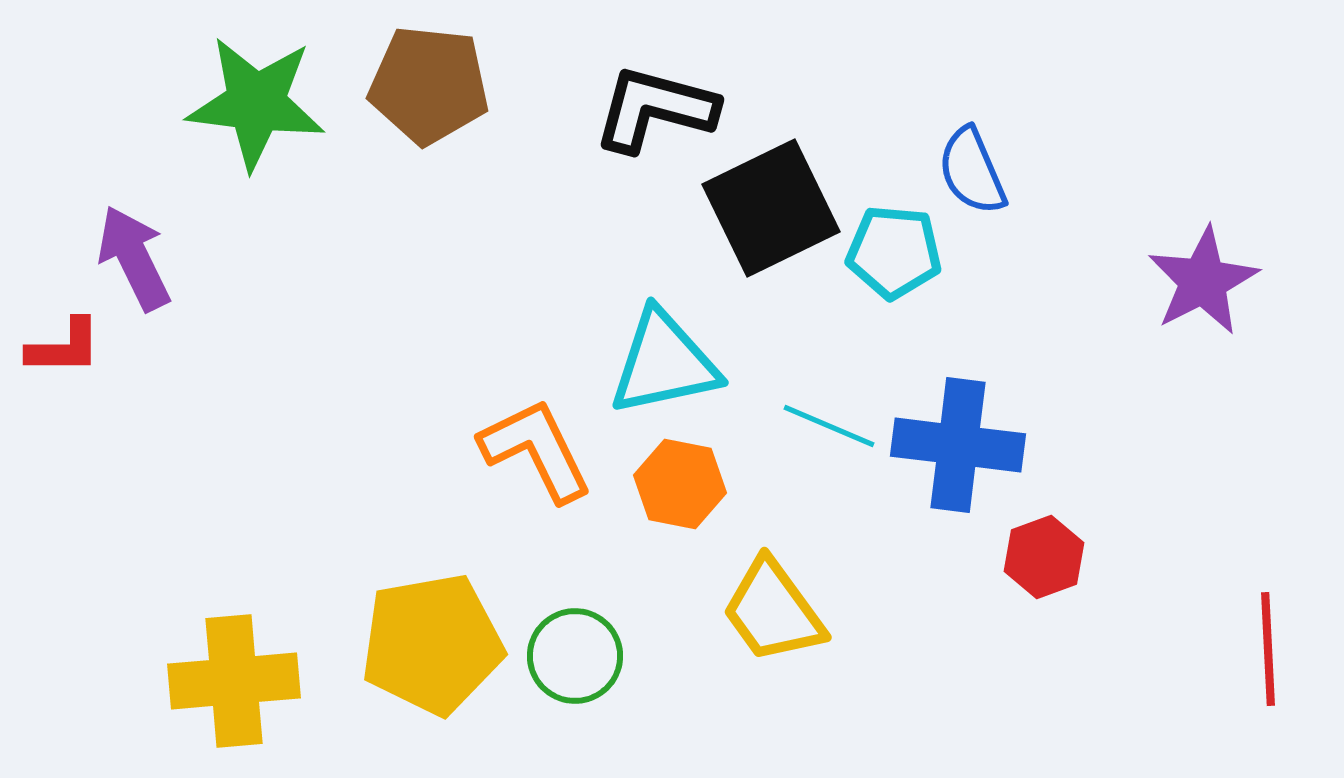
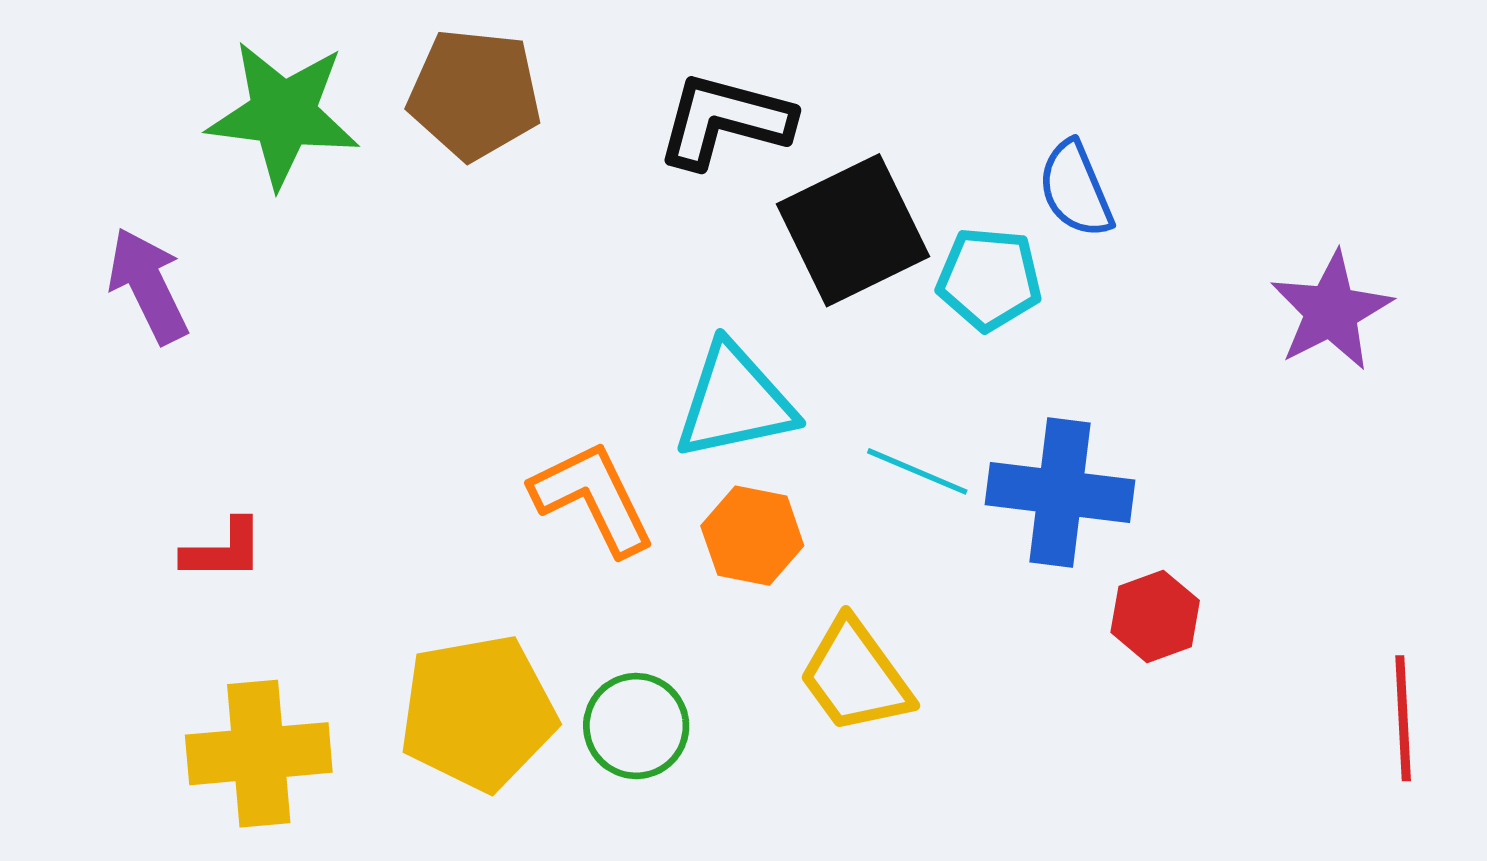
red L-shape: (64, 347) -> (223, 550), moved

